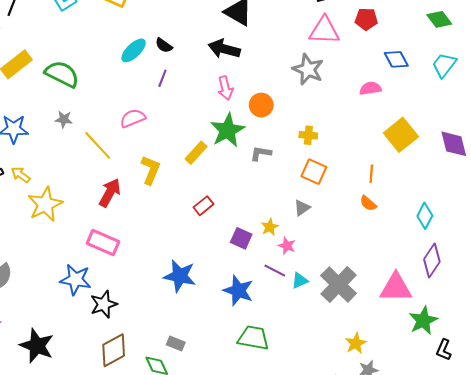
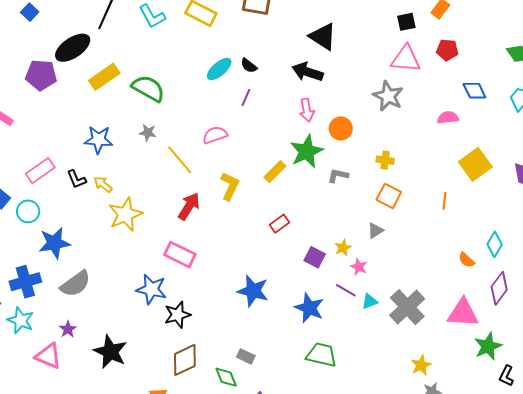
orange semicircle: (368, 203) -> (466, 260), moved

